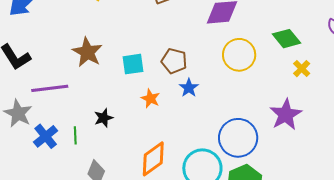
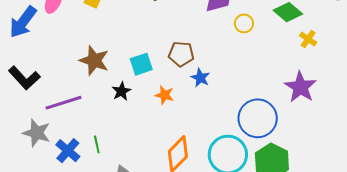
yellow circle: (239, 55) -> (244, 23), moved, size x0.6
black star: (104, 118) -> (121, 91), moved

